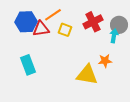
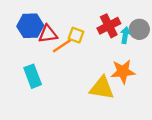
orange line: (53, 15) -> (62, 46), moved
cyan arrow: (114, 36) -> (125, 35), moved
orange star: (105, 61) -> (123, 72), size x1.5

